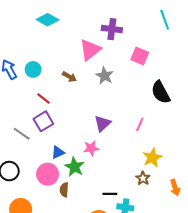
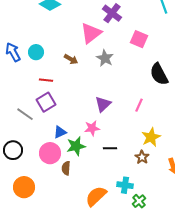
purple cross: (112, 29) -> (112, 13), turned 30
red line: (43, 98) -> (46, 80), turned -32
green star: (75, 167) -> (76, 146), turned 30
black line: (110, 194) -> (110, 148), moved

